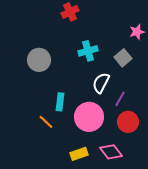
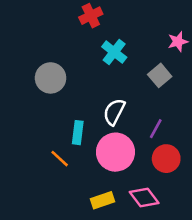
cyan cross: (88, 51) -> (114, 52), moved, turned -36
white semicircle: (101, 83) -> (114, 112), moved

